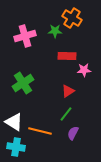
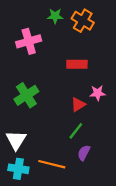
green star: (55, 31) -> (55, 16), moved
pink star: (84, 70) -> (98, 93), moved
white triangle: (14, 122) -> (16, 140), turned 30
orange line: (40, 131) -> (52, 164), moved

